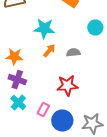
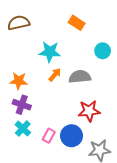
gray semicircle: (73, 52) -> (80, 77), size x1.5
red star: (67, 86) -> (89, 111), moved
blue circle: (62, 120) -> (71, 136), moved

